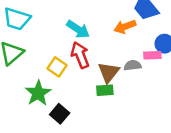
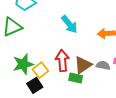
red arrow: (80, 55) -> (62, 61), moved
yellow square: (57, 67) -> (40, 70), moved

